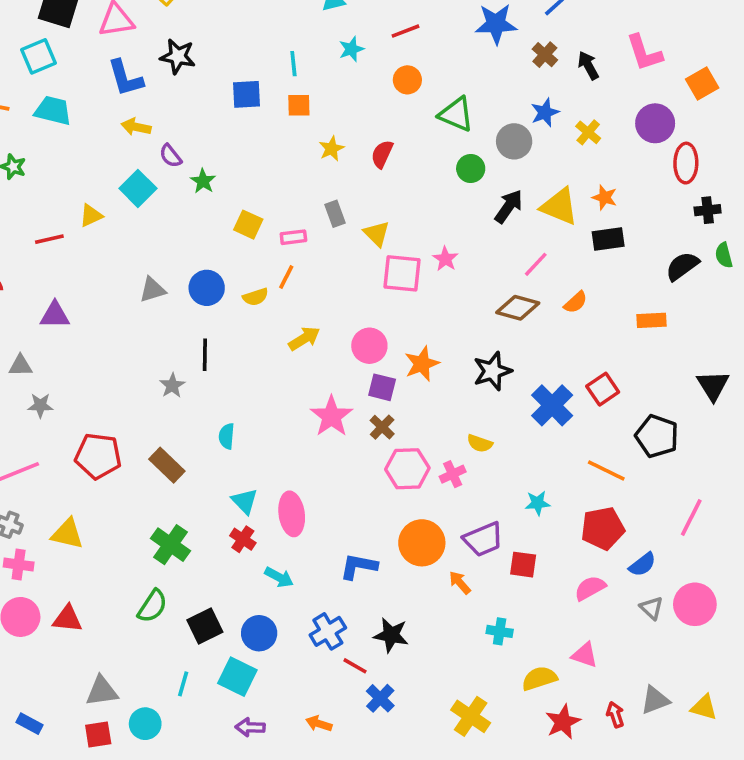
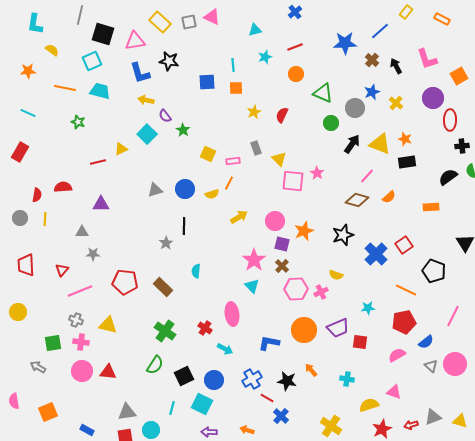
cyan triangle: (245, 501) -> (252, 286), moved
orange arrow: (460, 583) -> (311, 370), moved
red arrow: (615, 715) -> (411, 425), turned -88

